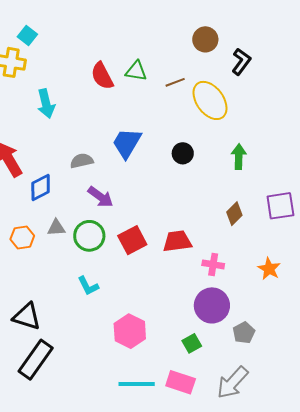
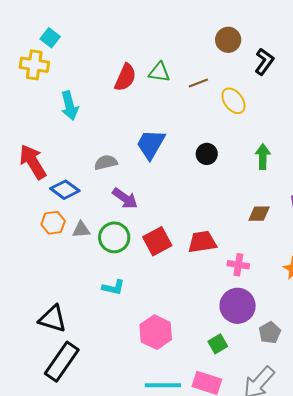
red semicircle: (102, 76) -> (125, 77), turned -128
yellow ellipse: (210, 100) -> (233, 101), size x0.7
blue diamond: (41, 188) -> (65, 190), turned 64
brown diamond: (234, 214) -> (259, 214), turned 45
orange hexagon: (22, 237) -> (53, 223), moved
cyan L-shape: (88, 286) -> (113, 287), turned -50

